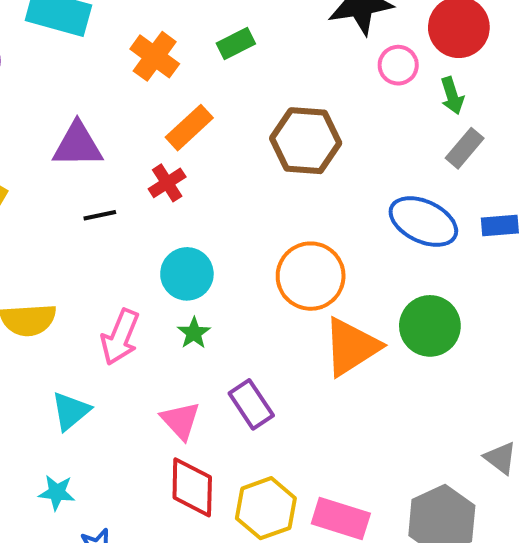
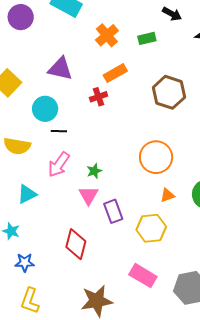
black line: (100, 215) -> (59, 131), moved
cyan circle: (187, 274) -> (45, 109), moved
orange triangle: (351, 347) -> (167, 195), size x0.5
pink triangle: (180, 421) -> (88, 195), moved
yellow hexagon: (266, 508) -> (151, 228), moved

